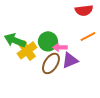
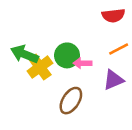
purple triangle: (70, 60) -> (113, 80), moved
brown ellipse: (51, 63) -> (71, 101), moved

